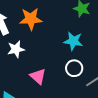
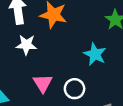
white circle: (74, 68) -> (75, 89), moved

